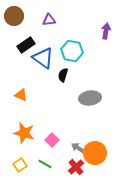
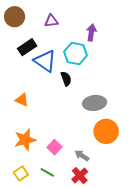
purple arrow: (106, 31) -> (91, 32), moved
black semicircle: (63, 75) -> (66, 79), turned 144
orange star: (24, 133) -> (25, 140), turned -30
orange circle: (95, 153) -> (106, 131), moved

